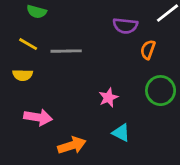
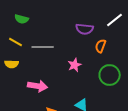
pink star: (108, 98) -> (75, 65), moved
pink arrow: (38, 117) -> (38, 86), moved

